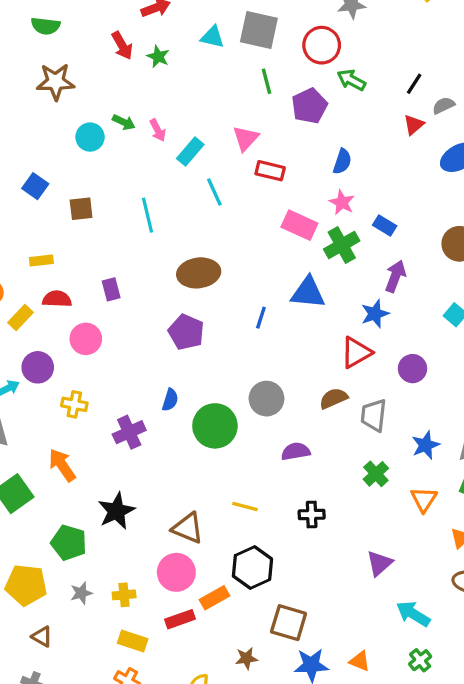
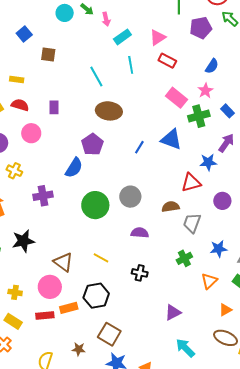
cyan line: (147, 215) -> (96, 77), moved, turned -30
blue semicircle: (170, 400) -> (74, 168), moved, size x1.5

